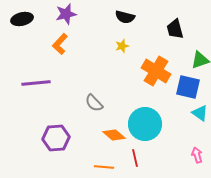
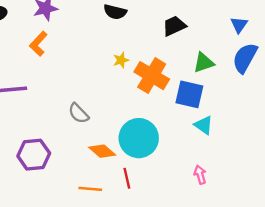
black trapezoid: (175, 29) -> (174, 26), turned 80
yellow star: (122, 46) -> (121, 60), moved

